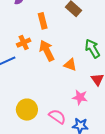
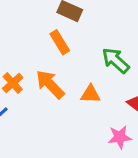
orange rectangle: (43, 21) -> (60, 42), moved

